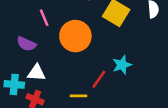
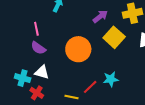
pink line: (44, 18) -> (36, 29), moved

